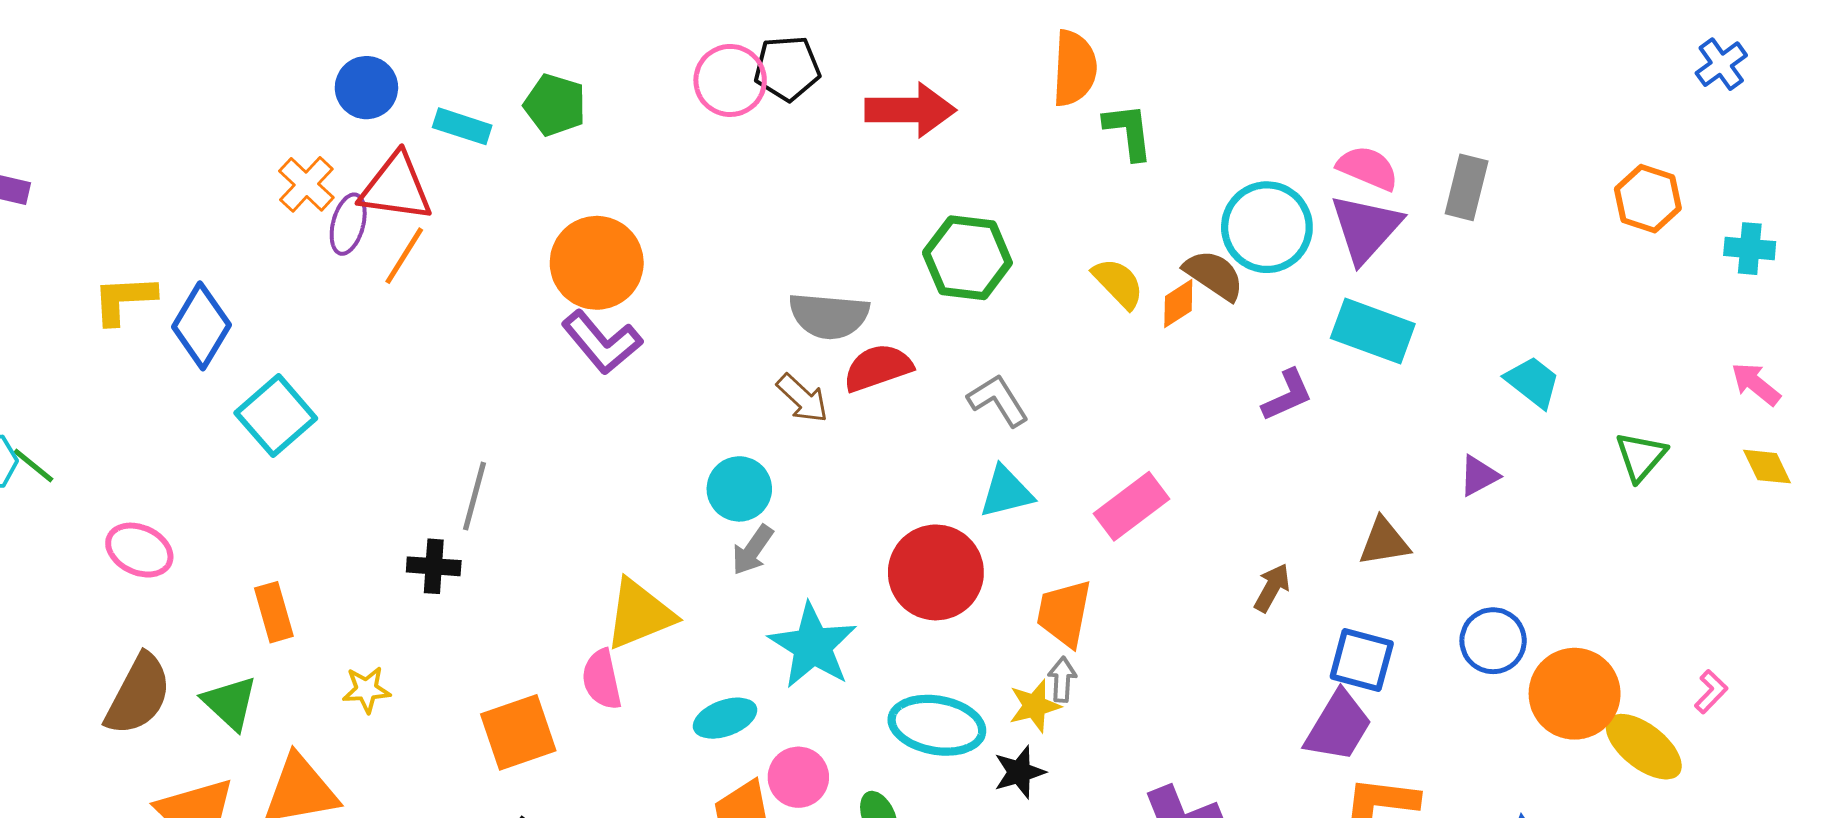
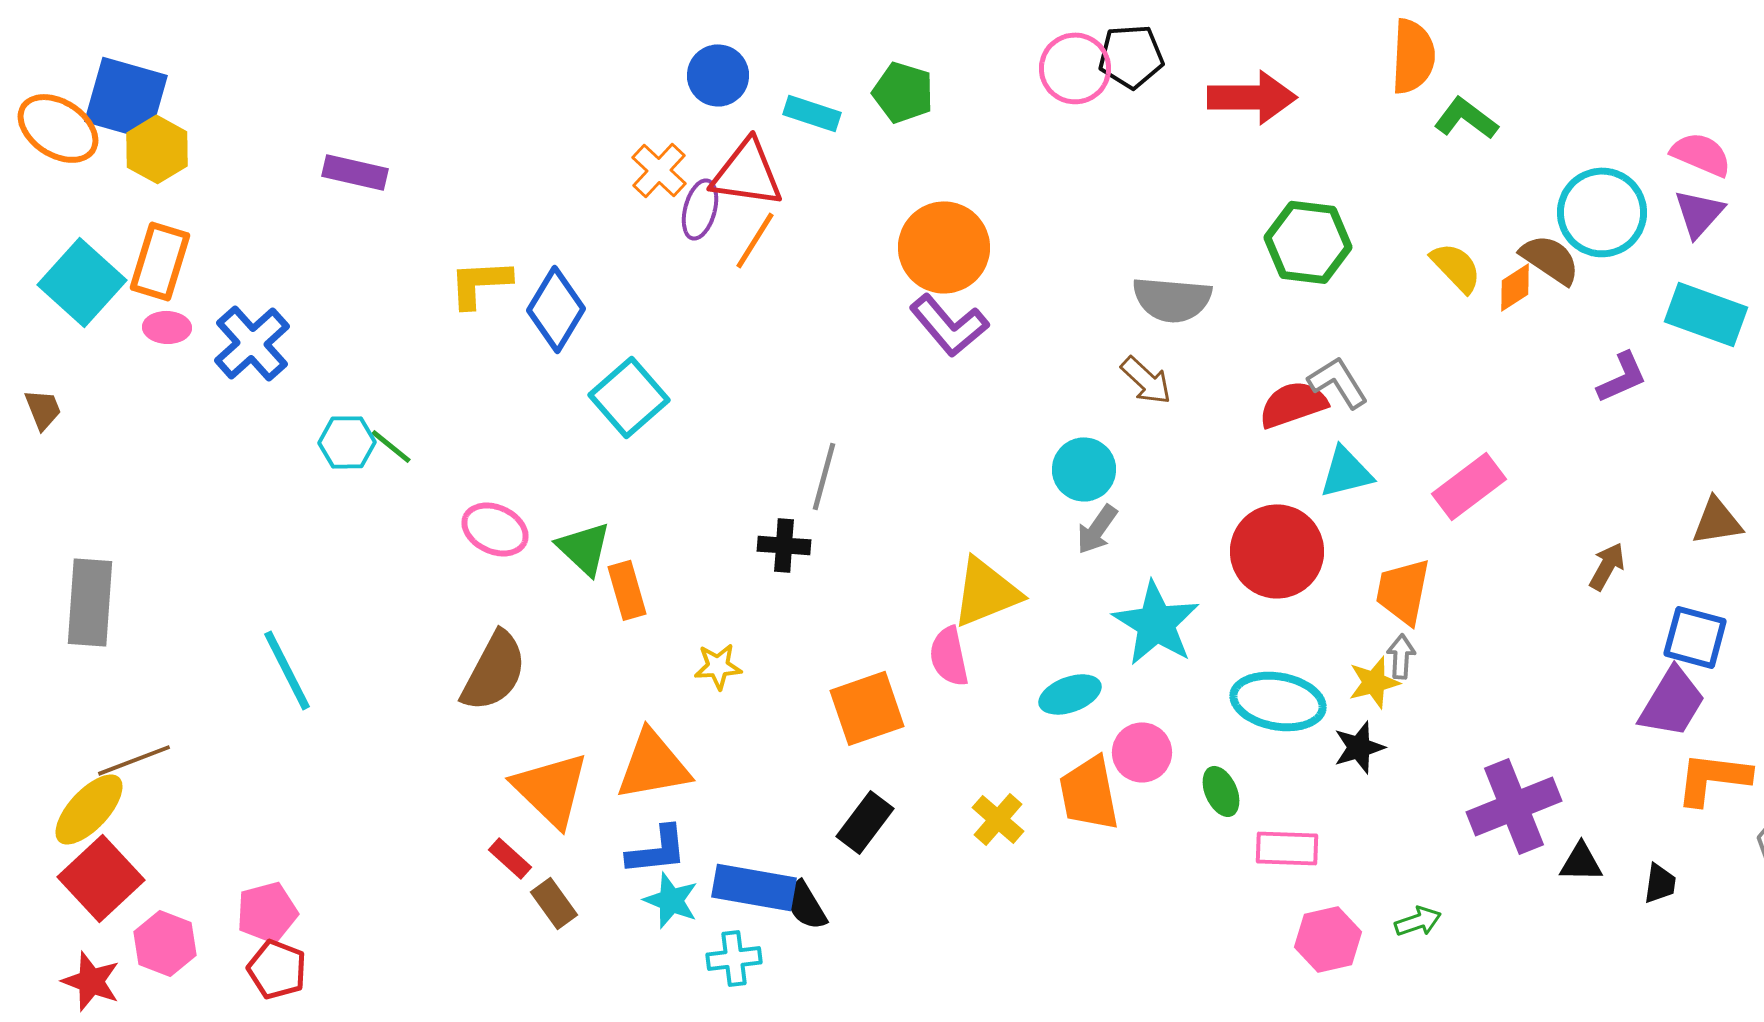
green L-shape: (1128, 131) -> (1466, 118), turned -46
purple triangle: (1366, 228) -> (1699, 213), size x0.7
red semicircle: (878, 368) -> (1293, 404), moved
green triangle: (230, 703) -> (584, 548), moved

